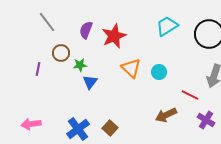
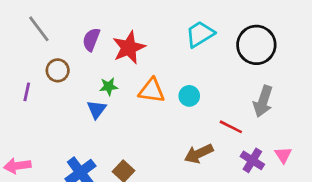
green star: (80, 65) -> (109, 87), moved
orange triangle: (131, 68) -> (152, 91), turned -35

